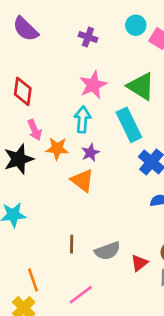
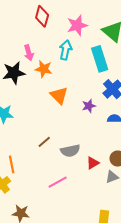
red diamond: (23, 91) -> (42, 16), moved
purple star: (90, 153) -> (89, 106), moved
brown line: (72, 244) -> (44, 142), turned 40
pink line: (81, 295) -> (58, 182), moved

